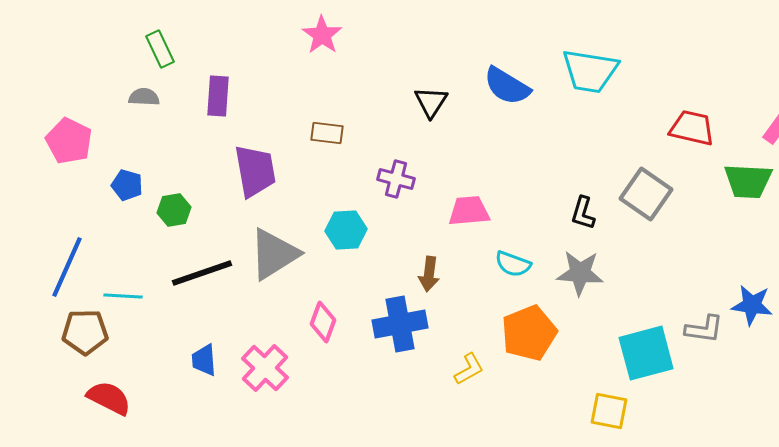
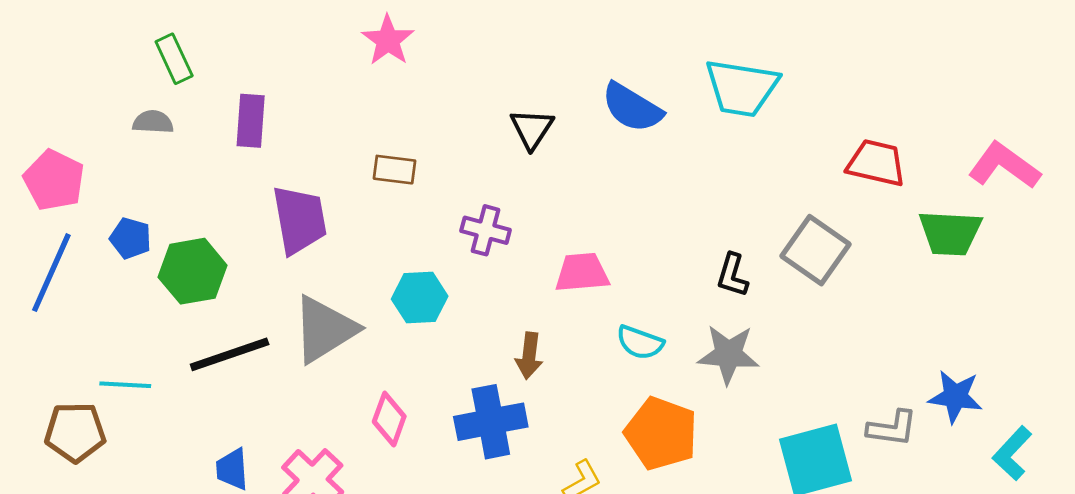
green hexagon: (174, 210) -> (193, 271), size x1.5
blue line: (67, 267) -> (51, 273), moved
orange pentagon: (529, 333) -> (661, 434), turned -30

